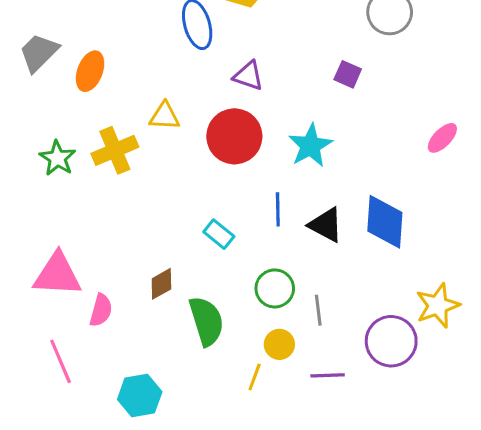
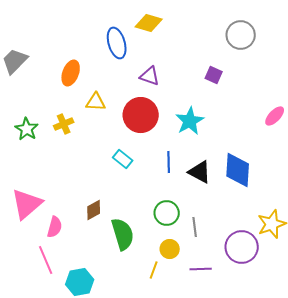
orange ellipse: (90, 71) -> (71, 73), moved
yellow cross: (115, 150) -> (64, 124), size x0.7
cyan rectangle: (219, 234) -> (123, 159), moved
pink triangle: (57, 274) -> (27, 204), turned -44
pink line: (61, 361) -> (46, 260), moved

